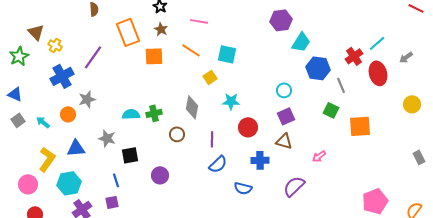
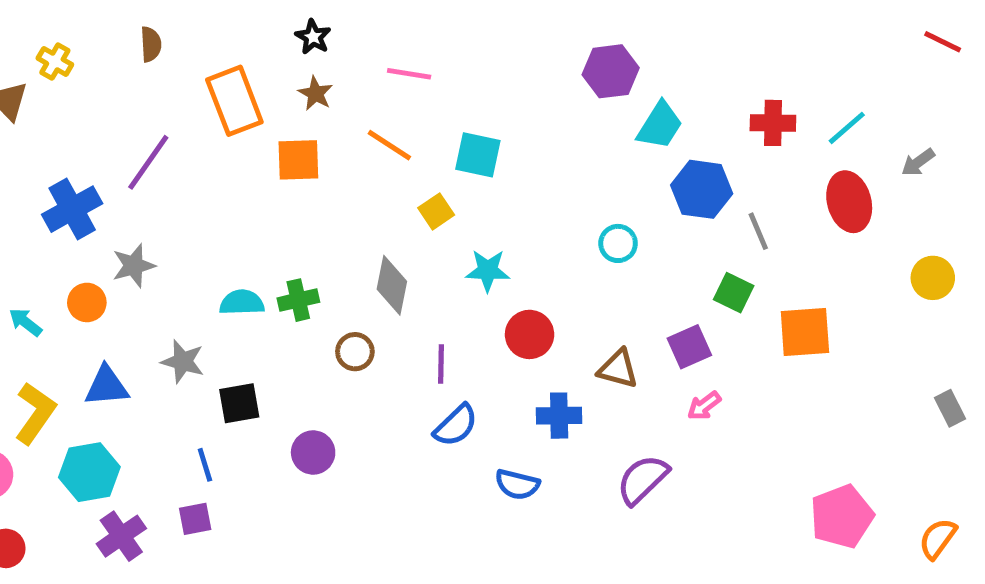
yellow cross: (55, 45) -> (55, 61), moved
red cross: (354, 56) -> (773, 123), moved, turned 36
purple square: (286, 116) -> (689, 347), moved

